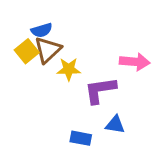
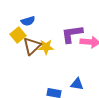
brown triangle: (48, 50) -> (32, 46), moved
purple L-shape: (100, 90) -> (72, 34), moved

